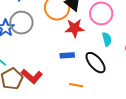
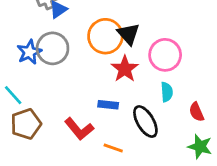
red star: (75, 28) -> (125, 69), turned 30
red L-shape: (32, 76) -> (79, 129), moved

